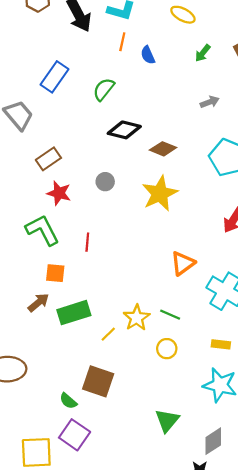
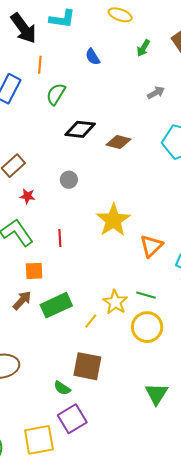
orange line: (122, 42) -> (40, 65), moved
red star: (59, 193) -> (27, 196), size x0.7
yellow star: (160, 194) -> (113, 220), moved
yellow circle: (167, 349) -> (147, 327), size x1.6
purple square: (75, 435) -> (72, 419), turned 32

